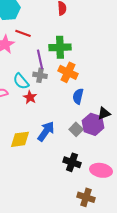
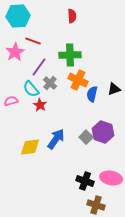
purple line: (40, 59) -> (39, 67), moved, turned 48
gray cross: (40, 75) -> (50, 83), turned 32
blue semicircle: (78, 96) -> (92, 94), moved
black triangle: (104, 113) -> (114, 89), moved
black cross: (72, 162) -> (85, 181), moved

